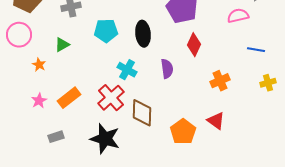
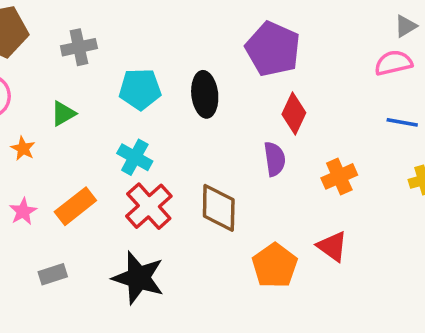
pink semicircle: (238, 16) -> (393, 63), moved
purple semicircle: (167, 69) -> (275, 159), moved
cyan cross: (127, 70) -> (135, 157), moved
brown diamond: (142, 113) -> (219, 208), moved

